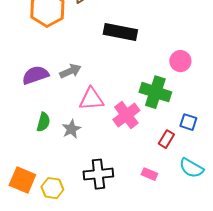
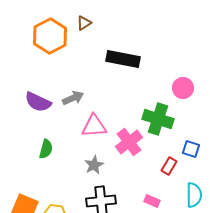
purple semicircle: (35, 75) -> (38, 102), turned -136
gray star: (71, 129) -> (94, 165), moved
cyan semicircle: (191, 168) -> (194, 195), turned -120

